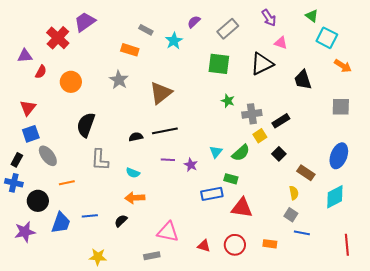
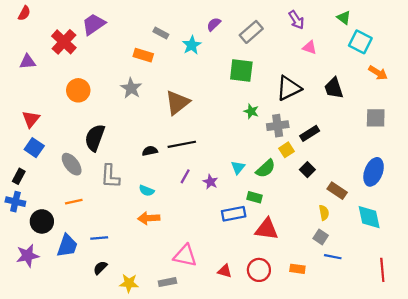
black triangle: (262, 64) -> (289, 88), moved
red semicircle: (41, 72) -> (24, 13), moved
blue square: (31, 134) -> (34, 148), turned -36
gray ellipse: (48, 156) -> (72, 164), moved
purple line: (168, 160) -> (185, 176), turned -64
cyan diamond: (335, 197) -> (369, 217), turned -75
black semicircle: (121, 221) -> (100, 268), moved
yellow star: (98, 257) -> (129, 283), moved

